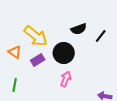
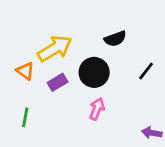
yellow arrow: (36, 36) -> (55, 48), turned -70
black line: (101, 36) -> (146, 71), moved

